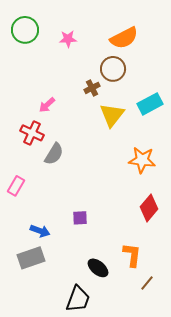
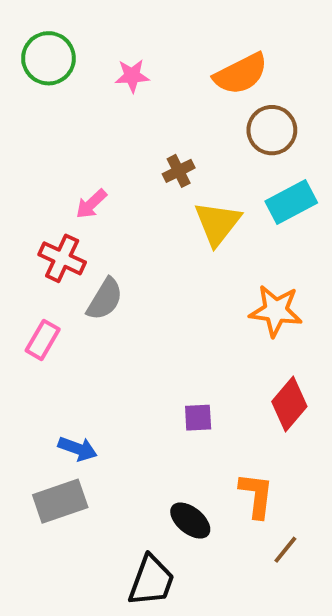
brown circle: (113, 69) -> (272, 130), moved
pink rectangle: (16, 186) -> (43, 340), moved
purple square: (80, 218) -> (198, 418), moved

